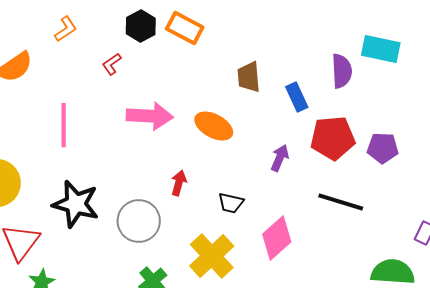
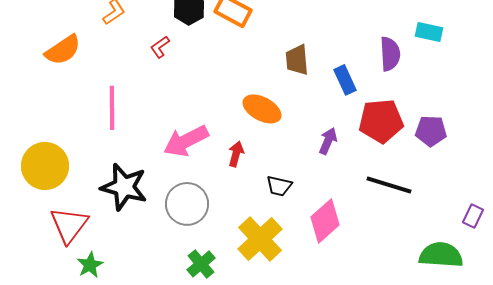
cyan rectangle: (381, 49) -> (429, 32), size x0.7
pink arrow: (150, 116) -> (186, 141), moved, turned 150
red arrow: (179, 183) -> (236, 154), moved

